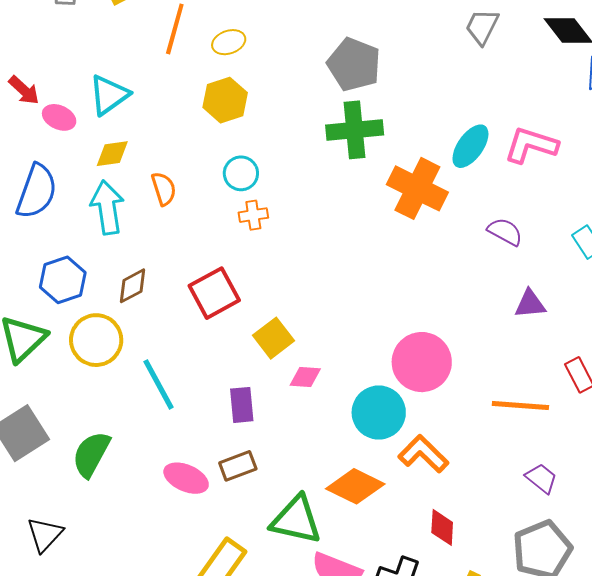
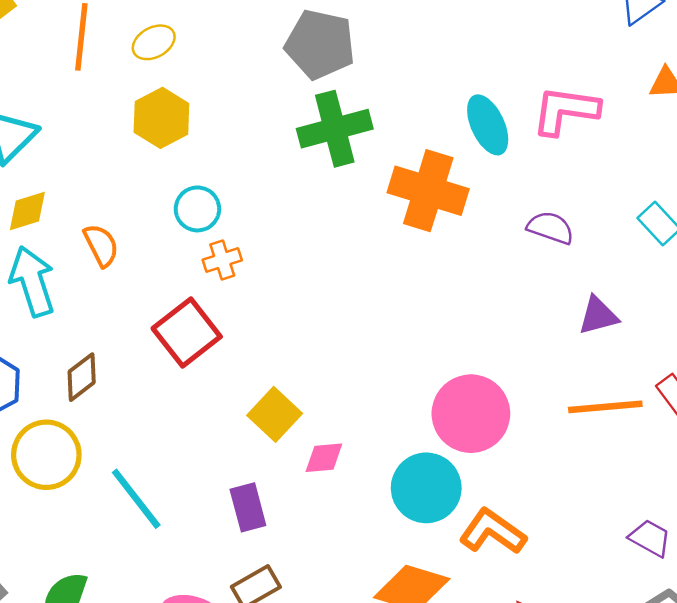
cyan ellipse: (470, 146) -> (488, 125), turned -51
red square: (214, 293) -> (187, 333), moved
orange line: (520, 406) -> (605, 407), moved

